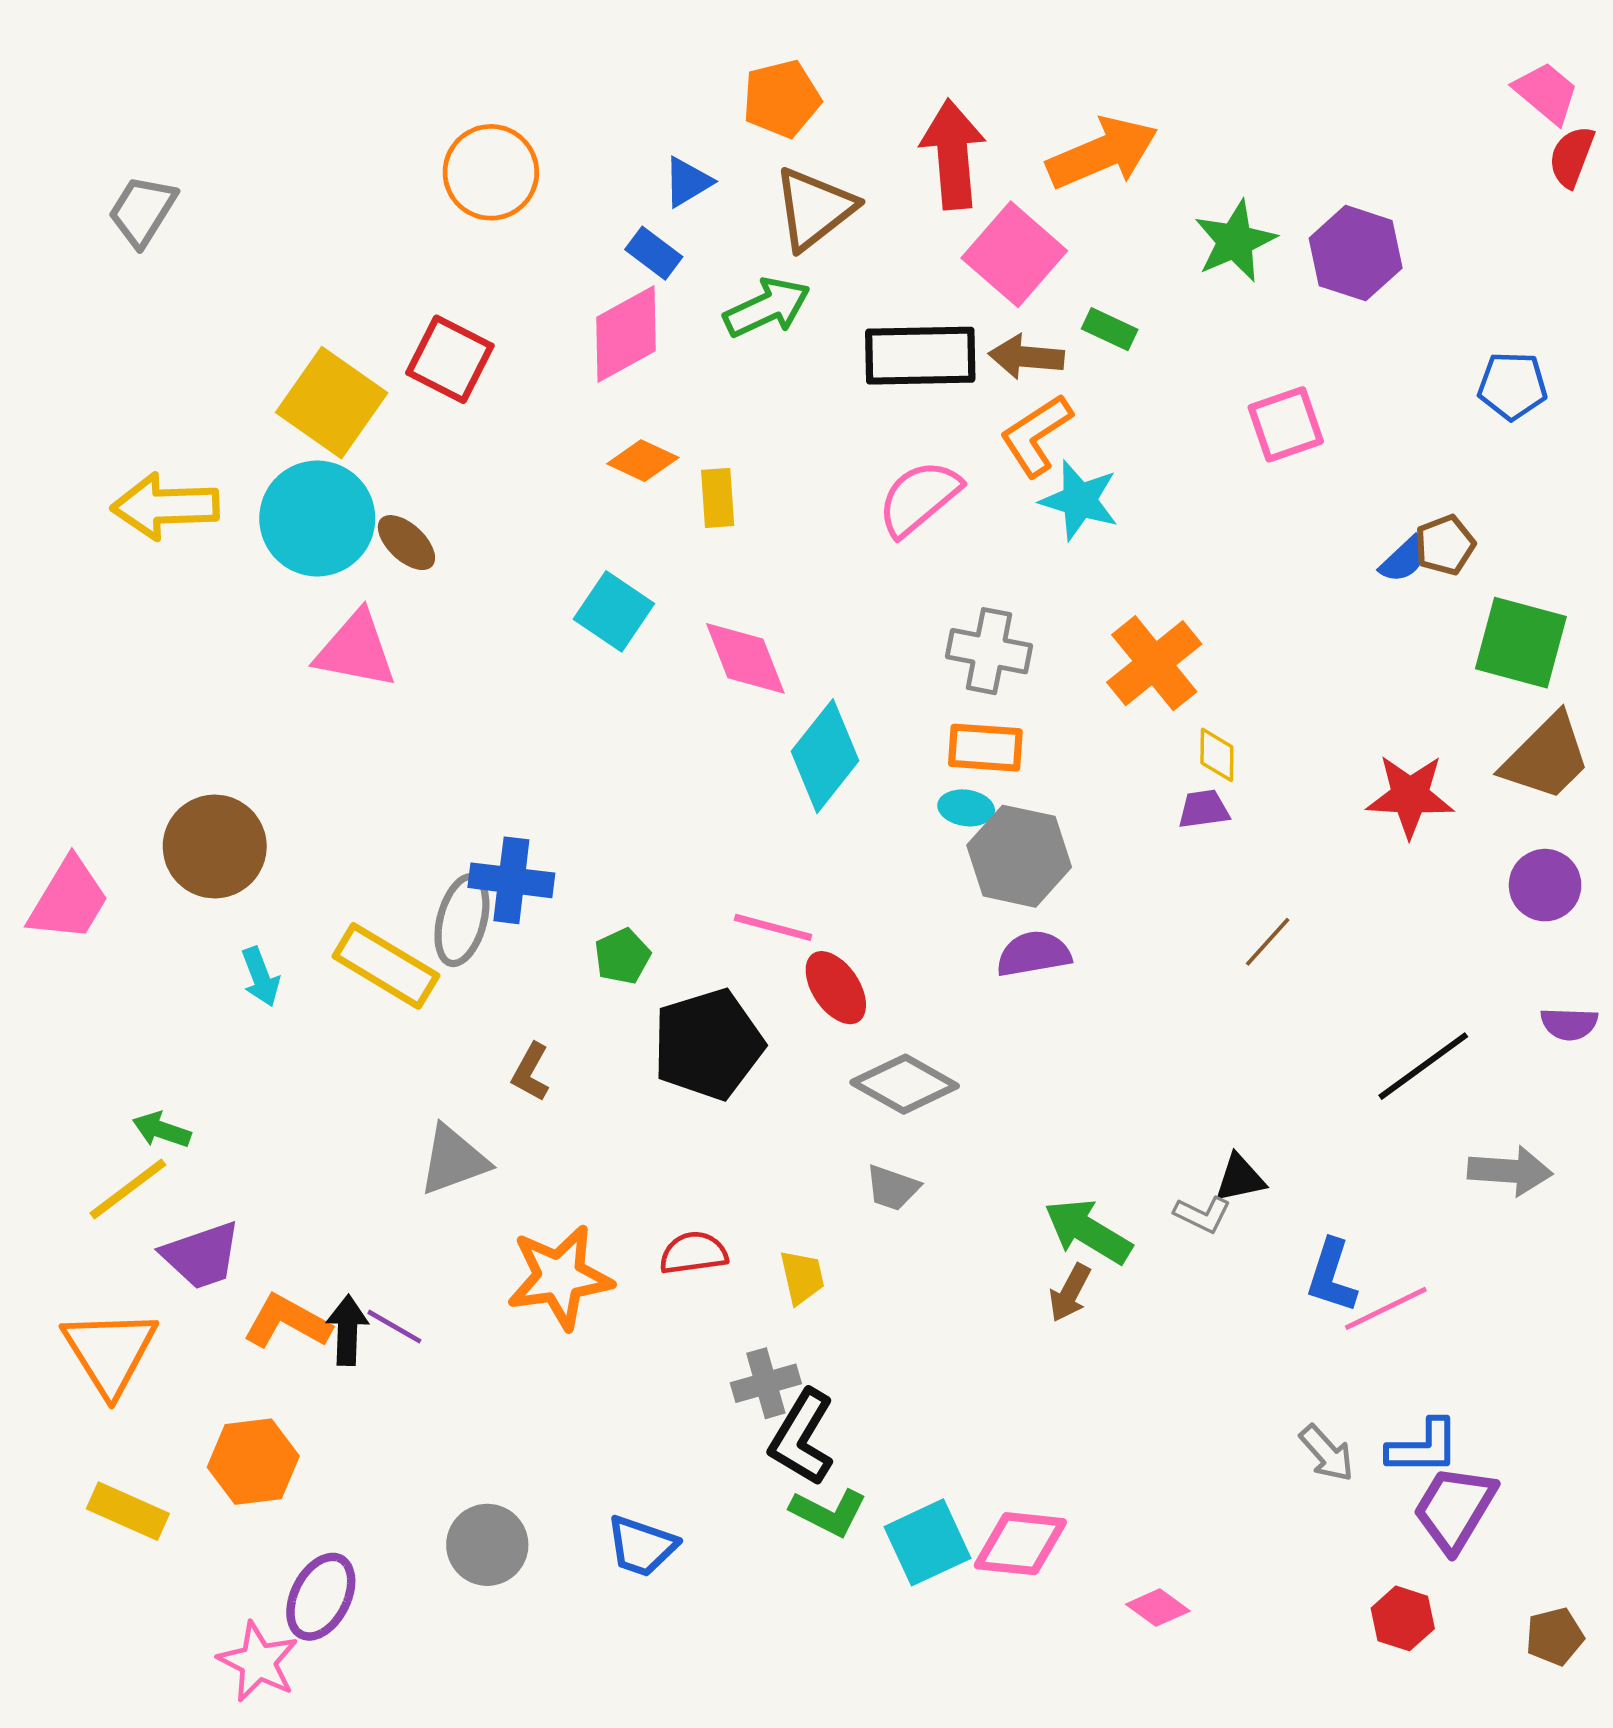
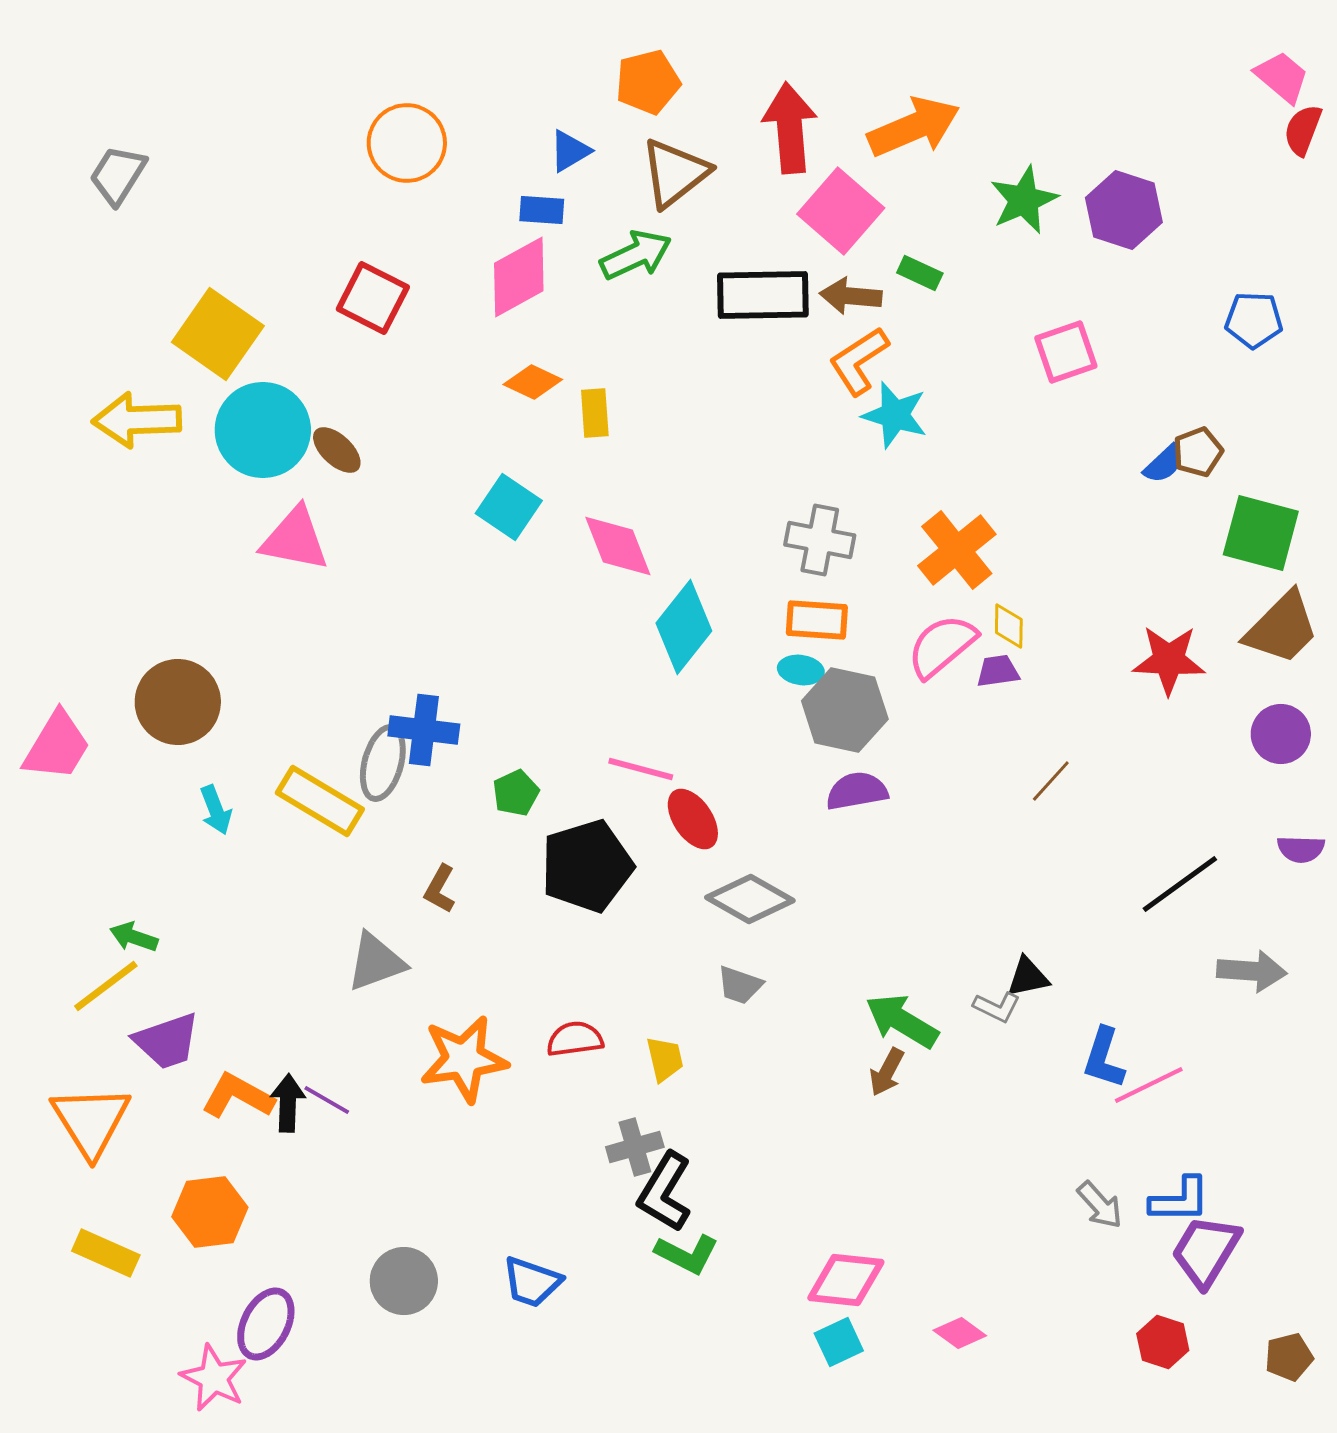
blue rectangle: (654, 253) -> (542, 210), turned -33
yellow square: (332, 403) -> (218, 334), moved
pink semicircle: (919, 498) -> (942, 646), moved
cyan square: (927, 1542) -> (839, 1342), moved, size x0.7

